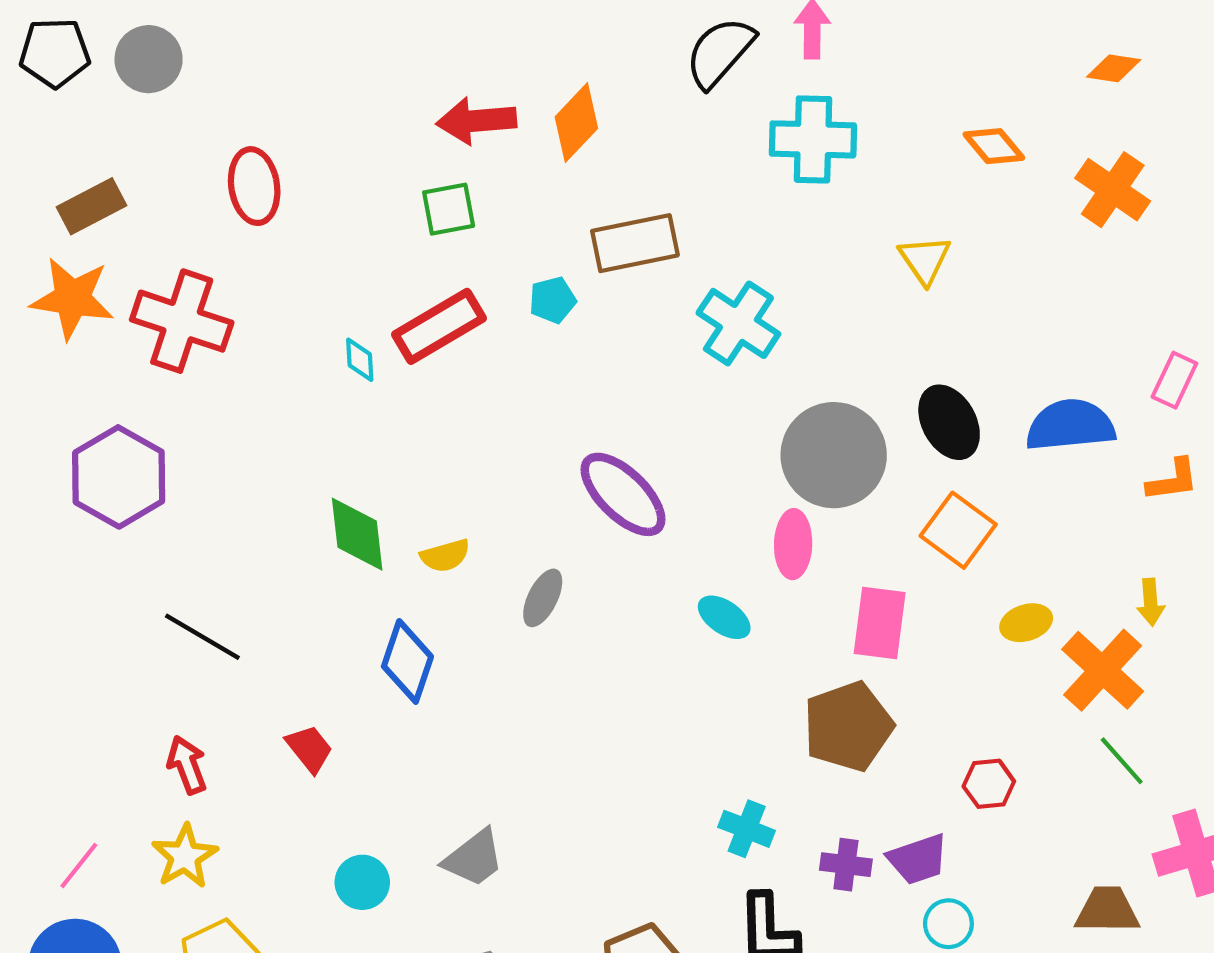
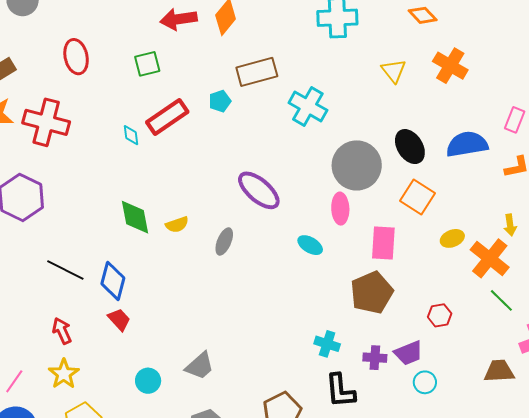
orange cross: (1113, 190) -> (450, 66), moved
green square: (449, 209) -> (147, 64), moved
blue diamond: (407, 661) -> (113, 281), moved

